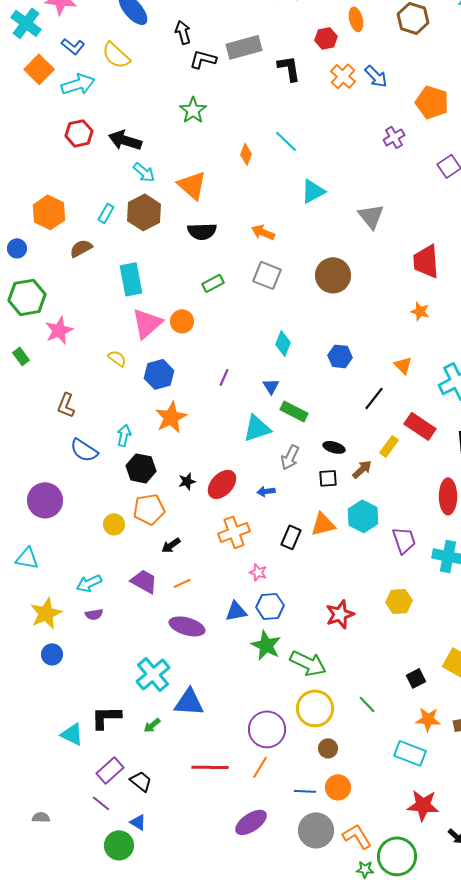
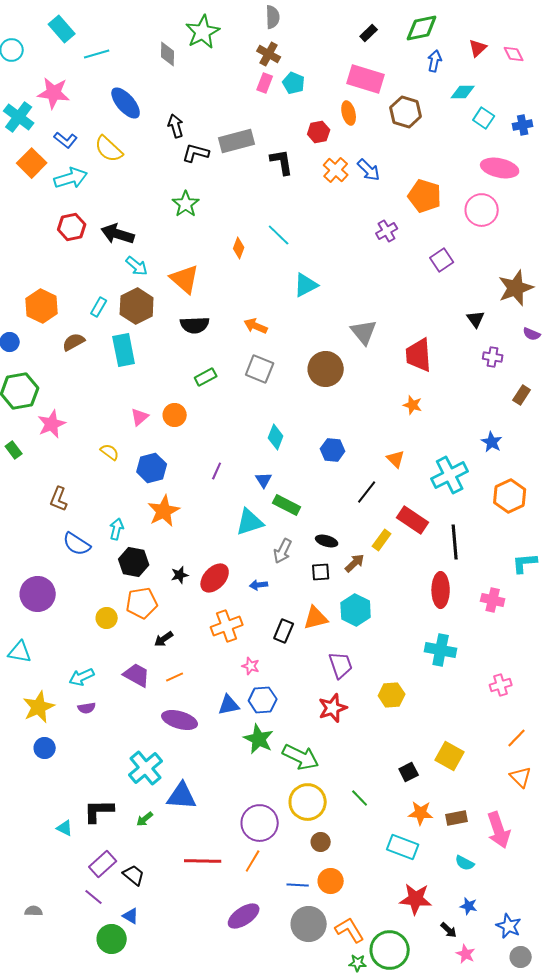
gray triangle: (371, 216) -> (364, 332), moved
cyan rectangle: (131, 279) -> (124, 350), moved
pink triangle: (147, 323) -> (140, 417), size x0.6
purple trapezoid: (404, 540) -> (341, 665), moved
cyan triangle: (72, 734) -> (65, 828), size x0.7

